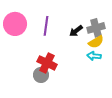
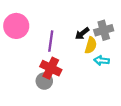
purple line: (46, 26) -> (51, 41), moved
yellow semicircle: (96, 42) -> (91, 45), moved, turned -42

